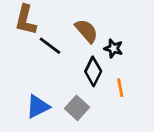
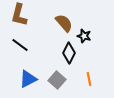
black line: (50, 46) -> (20, 45), moved
orange line: (120, 88) -> (89, 79), moved

